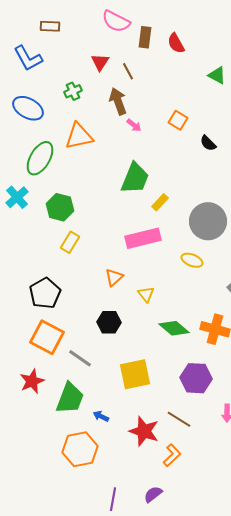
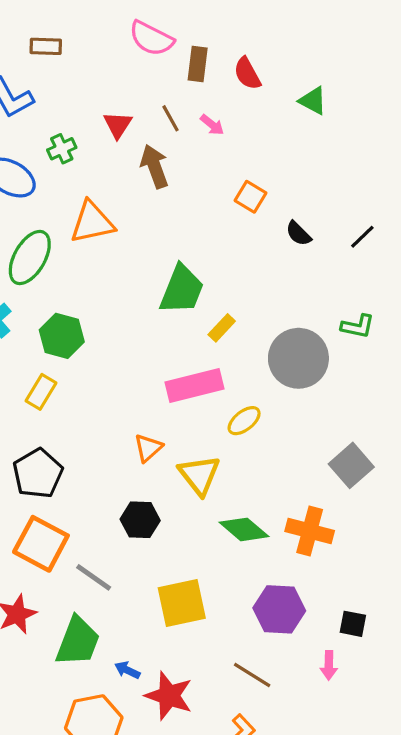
red triangle: (100, 62) -> (118, 125), moved
green triangle: (217, 75) -> (313, 101), moved
green cross: (73, 91) -> (62, 149), moved
pink arrow: (134, 125) -> (212, 125), moved
yellow rectangle: (70, 242) -> (41, 392), moved
yellow ellipse: (192, 260) -> (244, 421), moved, turned -60
yellow triangle: (146, 294) -> (199, 475), size x1.6
red star: (144, 431) -> (169, 696), moved

